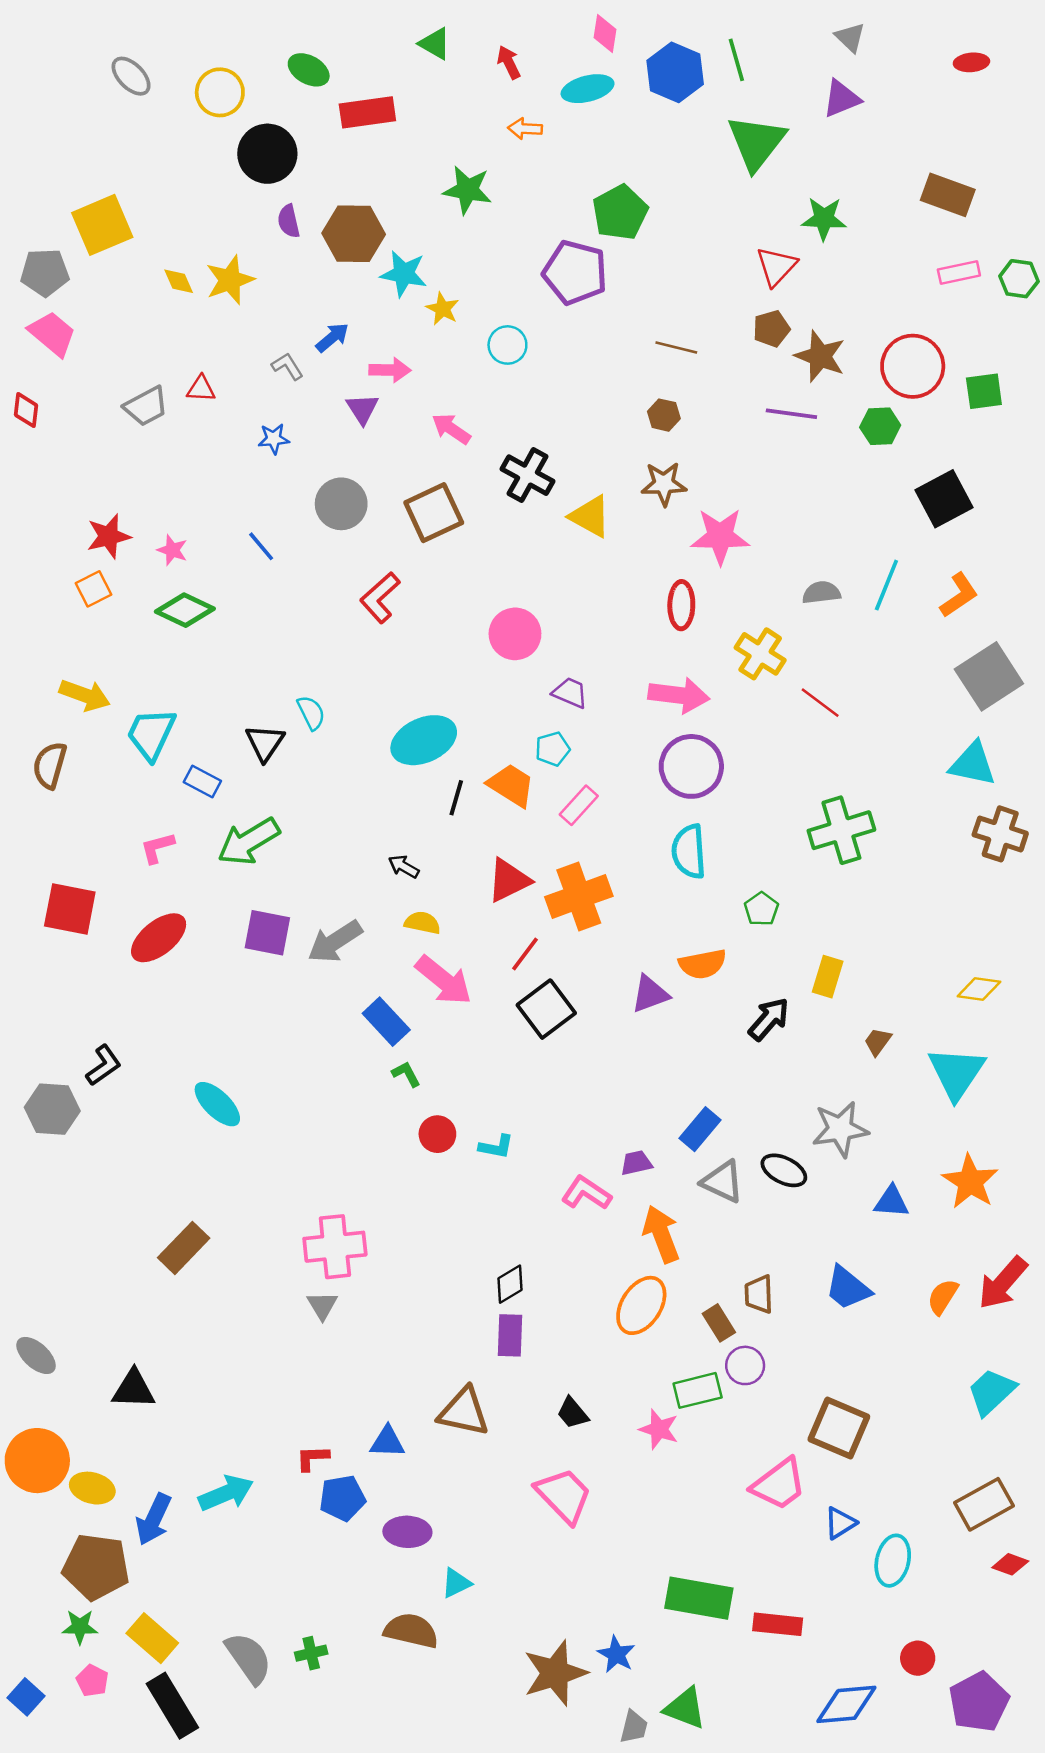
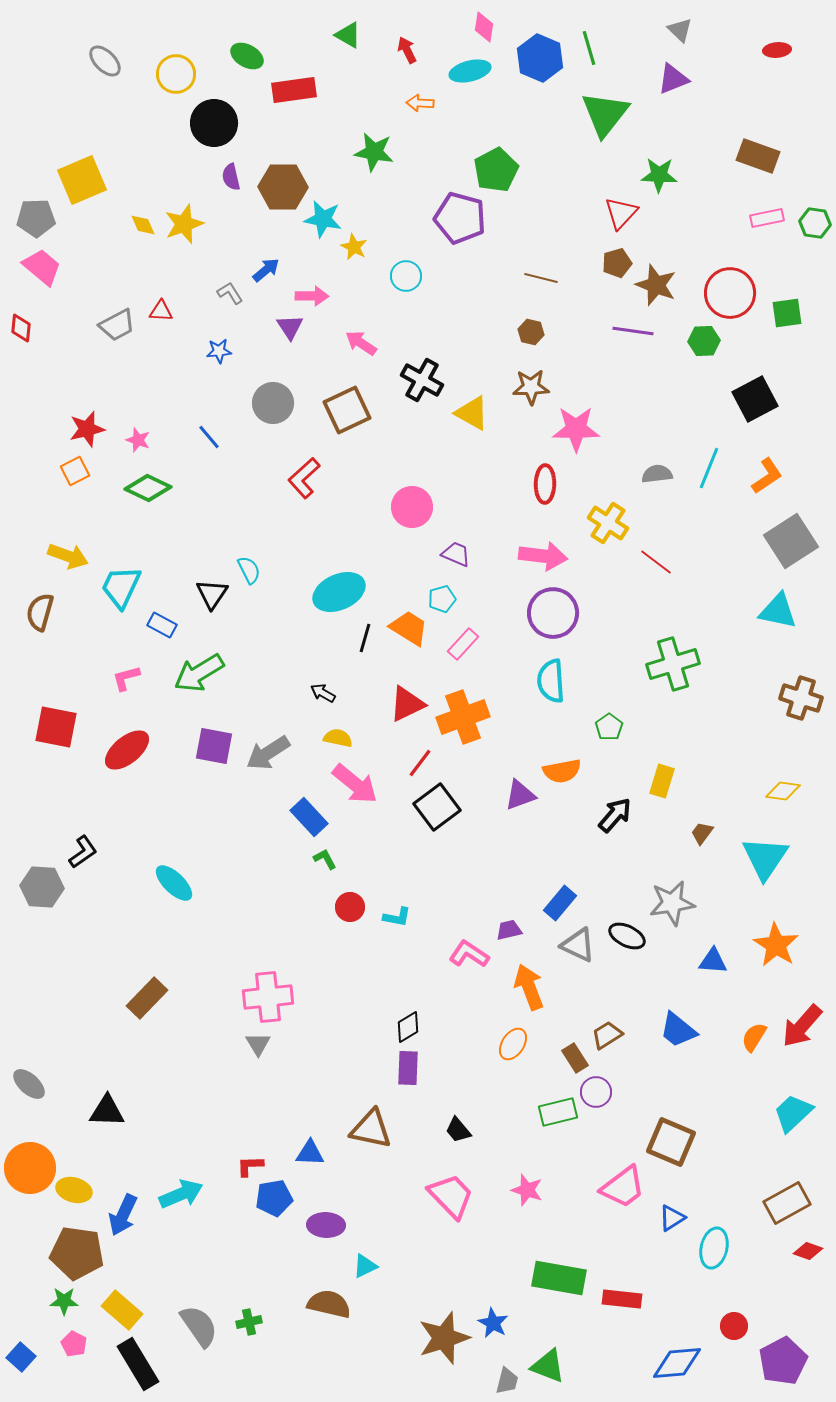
brown cross: (1000, 834) -> (801, 698), moved
brown trapezoid: (759, 1294) -> (607, 1035), turned 60
orange ellipse: (641, 1305) -> (513, 1044), size x0.7
pink star: (659, 1429) -> (527, 1190), moved

